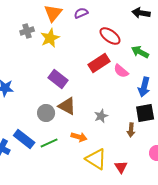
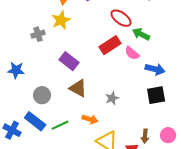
gray cross: (27, 31) -> (38, 34), moved
green arrow: (140, 52) -> (141, 34), moved
blue arrow: (144, 87) -> (155, 69), turned -90
gray circle: (46, 113) -> (42, 95), moved
brown arrow: (131, 130) -> (145, 136), moved

